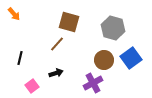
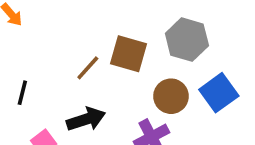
brown square: (69, 22) -> (129, 54), moved
black arrow: (56, 73) -> (86, 119), size x1.5

